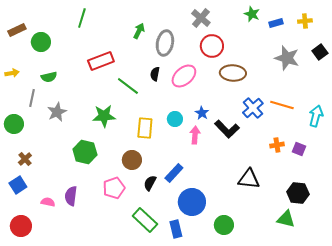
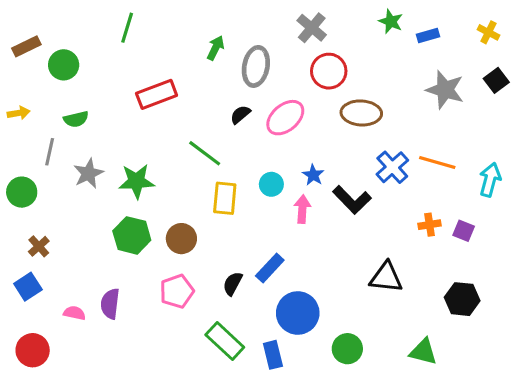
yellow cross: (305, 21) -> (488, 32), moved, turned 32
black semicircle: (155, 74) -> (240, 115), turned 40
green line: (128, 86) -> (205, 153), moved
green star: (104, 116) -> (136, 181), moved
brown circle: (132, 160) -> (181, 239), moved
green triangle: (286, 219) -> (423, 352), moved

